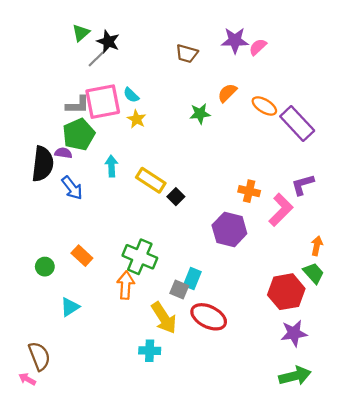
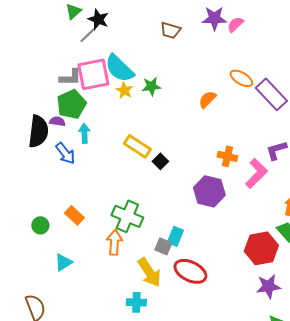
orange semicircle: (227, 93) -> (207, 99), moved
cyan semicircle: (131, 95) -> (119, 68), size x2.0
green star: (200, 114) -> (151, 86), moved
cyan arrow: (111, 166) -> (84, 133), moved

